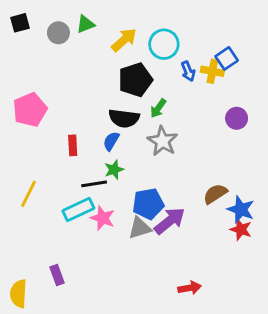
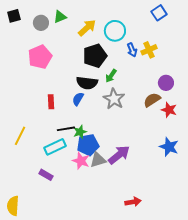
blue square: (227, 58) -> (159, 13), moved
yellow cross: (212, 71) -> (149, 50), turned -35
pink pentagon: (30, 110) -> (40, 57), moved
green star: (114, 170) -> (80, 132), moved
brown semicircle: (215, 194) -> (152, 100), moved
blue pentagon: (148, 204) -> (88, 145), moved
pink star: (103, 218) -> (81, 161), moved
red star: (241, 229) -> (169, 110), moved
purple rectangle: (57, 275) -> (46, 175), moved, turned -40

